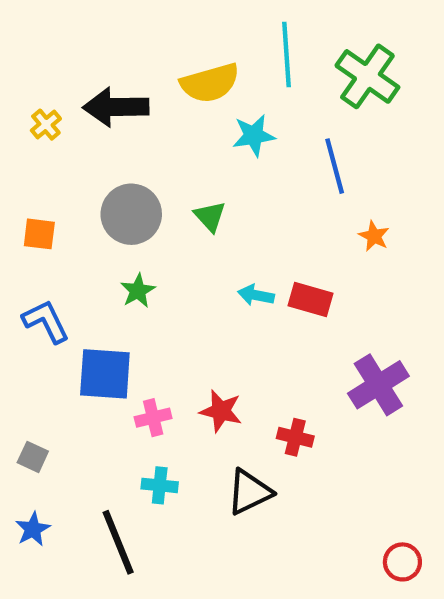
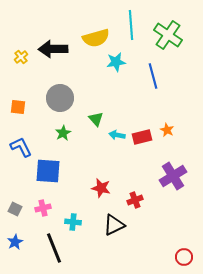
green triangle: (210, 216) -> (96, 119), moved
orange star: (374, 236) -> (167, 130), moved
red rectangle: (311, 300) -> (142, 137), turned -30
pink cross: (153, 418) -> (43, 208), moved
red cross: (295, 437) -> (135, 200), turned -35

